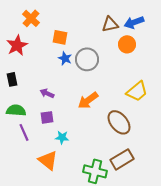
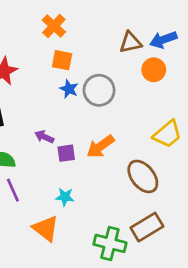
orange cross: (31, 18) -> (54, 26), moved
purple square: (47, 117) -> (66, 153), moved

